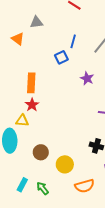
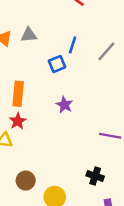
gray triangle: (37, 22) -> (29, 35), moved
purple star: (87, 78) -> (64, 105), moved

